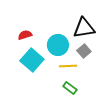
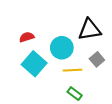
gray square: (84, 51) -> (97, 59), moved

